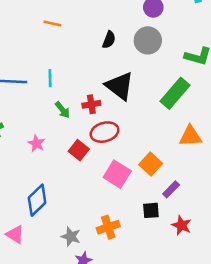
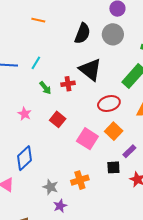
black semicircle: (109, 40) -> (82, 33), size x1.5
cyan line: (50, 78) -> (36, 63), turned 32
red ellipse: (105, 132) -> (109, 103), moved

